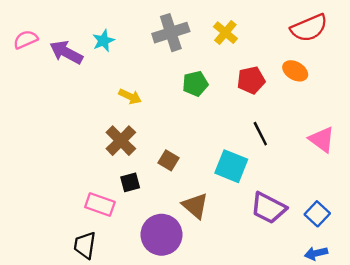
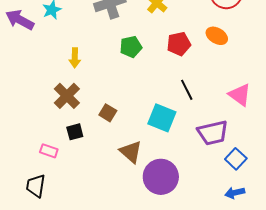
yellow arrow: (130, 96) -> (75, 58), turned 66
pink rectangle: (100, 205) -> (49, 151), size x0.7
purple trapezoid: (268, 208) -> (213, 133), moved, turned -40
purple circle: (162, 235) -> (161, 177), moved

